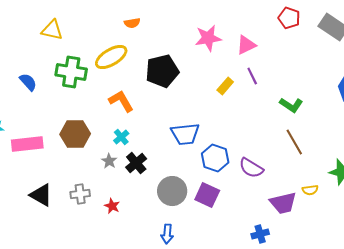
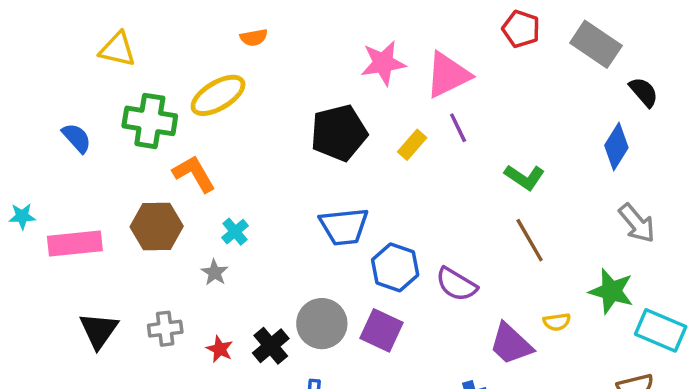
pink triangle: (246, 45) -> (448, 75), size x1.4
black pentagon: (162, 71) -> (339, 133), moved
orange L-shape: (121, 101) -> (194, 174), moved
black cross: (136, 163) -> (271, 346), moved
black triangle: (41, 195) -> (99, 330), turned 35
purple trapezoid: (283, 203) -> (511, 344), turned 56

